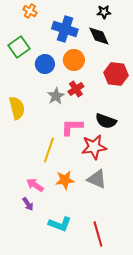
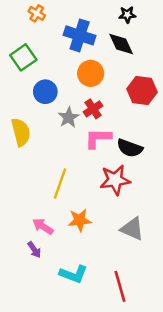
blue circle: (45, 64) -> (45, 92), moved
pink L-shape: (72, 127) -> (98, 138), moved
gray triangle: (97, 179) -> (132, 229), moved

